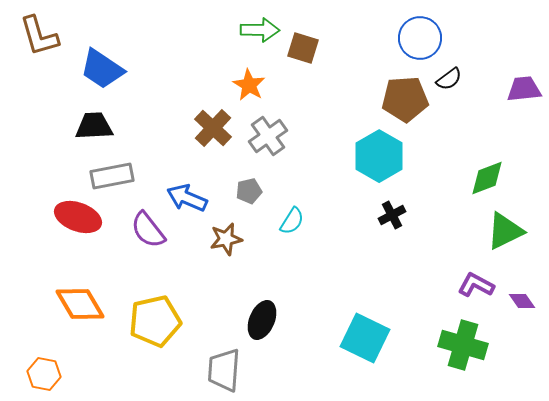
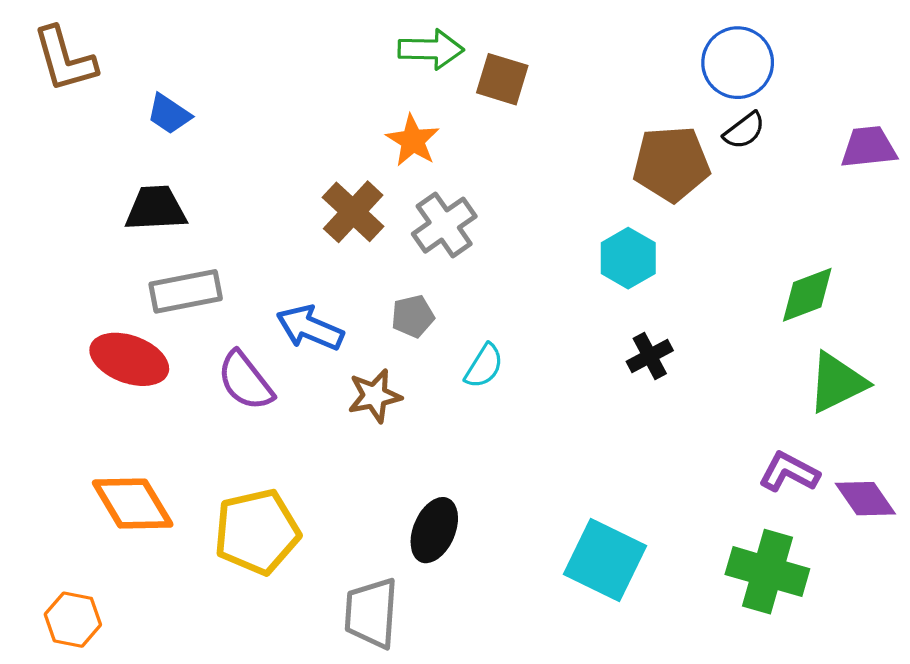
blue circle: (420, 38) -> (738, 63), moved
blue trapezoid: (102, 69) -> (169, 114), size x0.6
cyan hexagon: (379, 156) -> (628, 258), size x0.7
purple diamond: (522, 301) -> (865, 499), size x1.4

